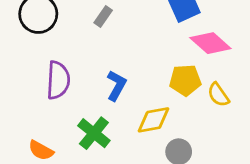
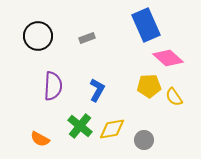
gray rectangle: (103, 17) -> (87, 38), turned 35
yellow diamond: (153, 120) -> (112, 129), moved

